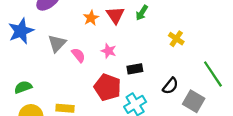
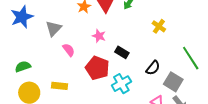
pink semicircle: (78, 55) -> (69, 50), moved
black rectangle: (135, 69) -> (122, 52), turned 40

